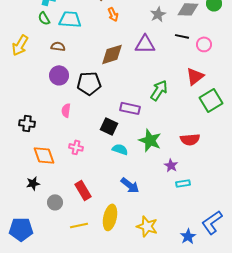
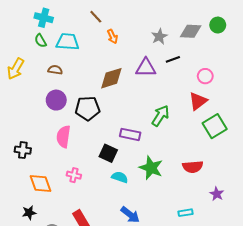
black line: (182, 36) -> (173, 59), moved, turned -32
pink circle: (204, 44) -> (205, 76), moved
pink semicircle: (66, 110) -> (63, 137), size x1.5
purple star: (171, 165) -> (217, 194), moved

